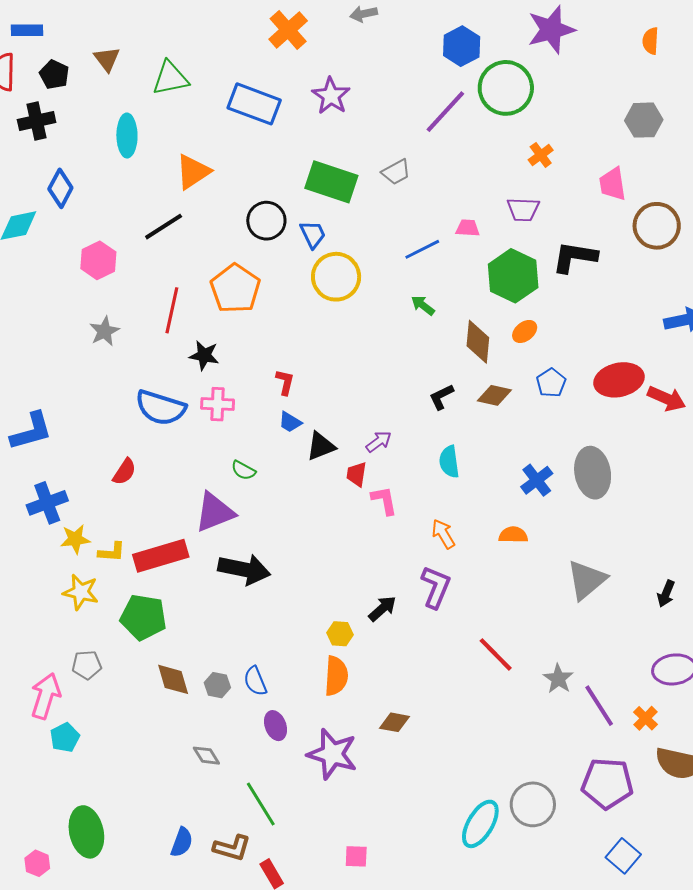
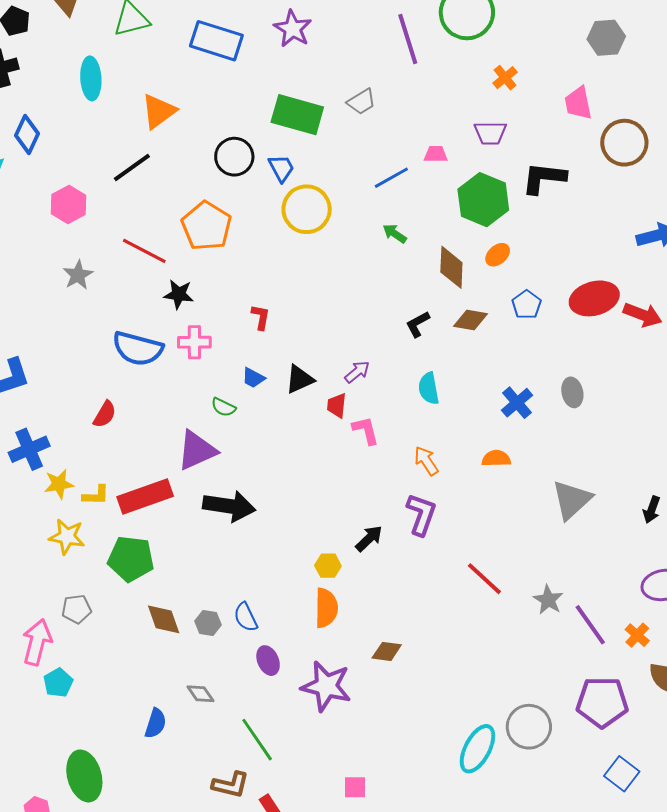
purple line: (445, 112) -> (408, 39), turned -57
red line: (172, 310) -> (144, 251), turned -72
blue trapezoid: (290, 422) -> (253, 378), moved
gray ellipse: (593, 473) -> (572, 392), size x0.6
blue semicircle: (182, 842) -> (156, 723), moved

